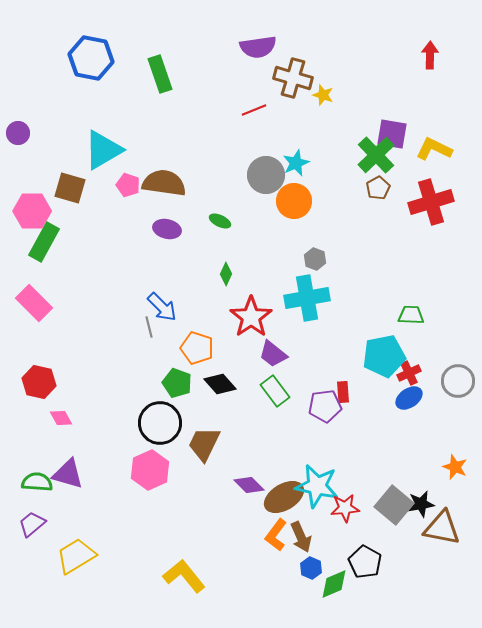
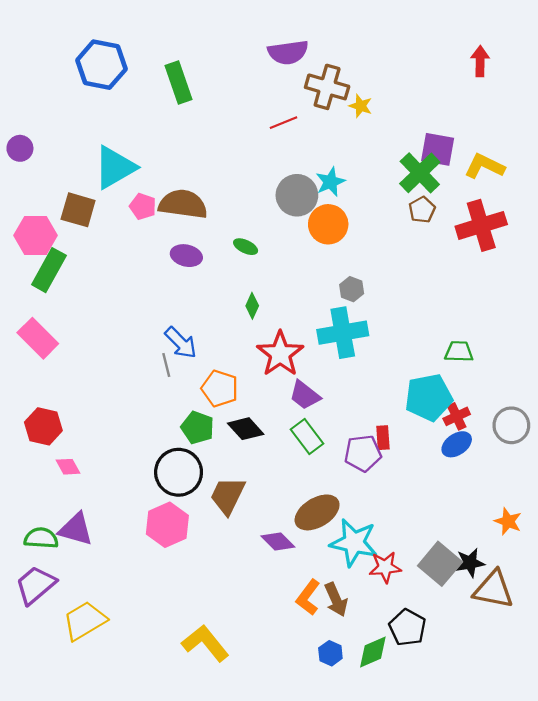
brown ellipse: (284, 497) -> (317, 512), moved
purple trapezoid: (32, 524) -> (36, 585), size x1.4
blue hexagon: (311, 568) -> (330, 653), moved

